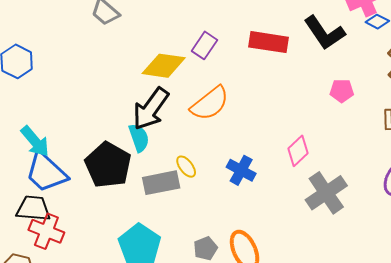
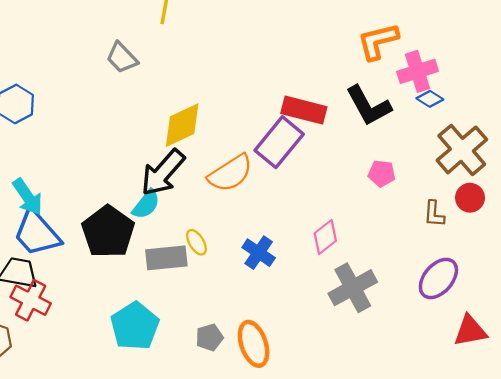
purple rectangle: (204, 45) -> (279, 142), moved, size x1.6
yellow diamond: (164, 66) -> (182, 125), turned -39
cyan semicircle: (139, 138) -> (146, 204), turned 52

